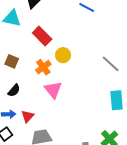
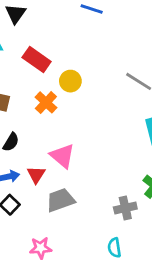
pink triangle: (53, 90) -> (62, 156), moved

